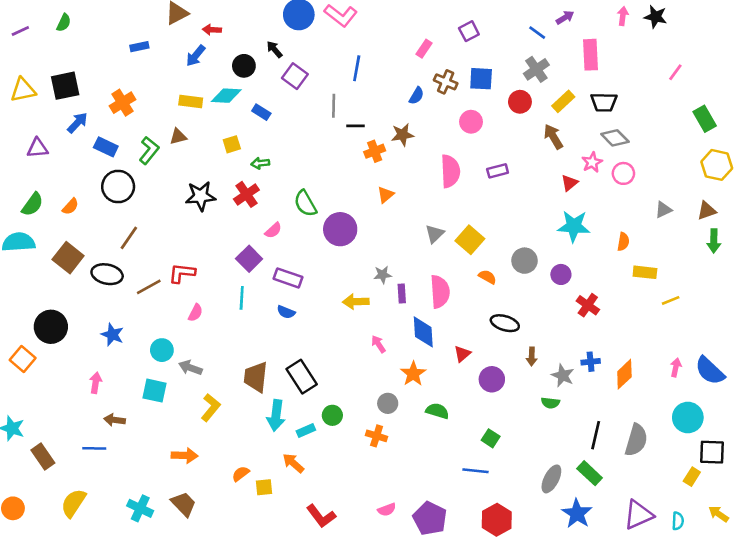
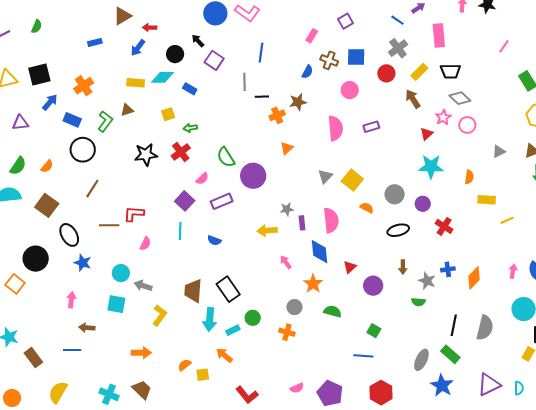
black ellipse: (107, 274) -> (69, 235), moved, turned 50
purple rectangle: (288, 278) -> (222, 201), moved, turned -40
brown line: (149, 287) -> (109, 225), turned 30
black ellipse: (505, 323) -> (398, 230), moved, turned -30

